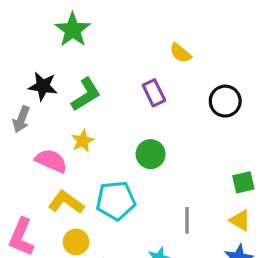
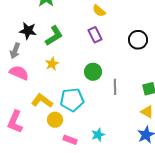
yellow semicircle: (180, 53) -> (99, 11), moved
pink semicircle: (51, 161) -> (19, 73), moved
gray line: (187, 220) -> (115, 87), moved
yellow circle: (76, 242) -> (55, 120), moved

